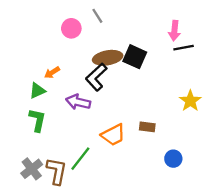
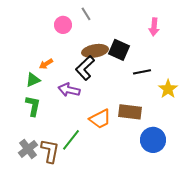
black line: (184, 48) -> (142, 72), moved
brown rectangle: (147, 127) -> (130, 112), size x1.6
blue circle: (173, 159) -> (153, 140), size x1.6

